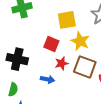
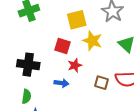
brown square: (85, 67) -> (101, 83), moved, size x0.6

